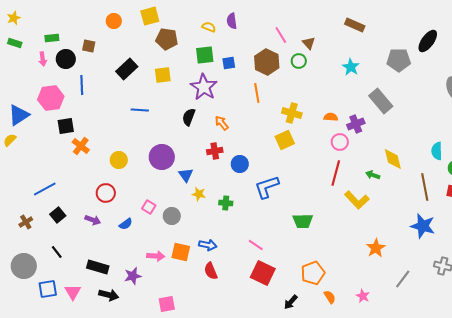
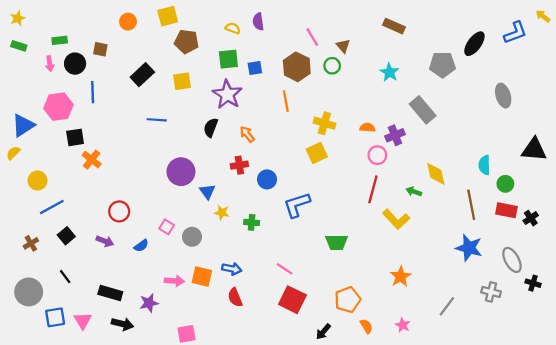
yellow circle: (119, 160) -> (38, 181), moved
orange star: (376, 248) -> (401, 277), moved

